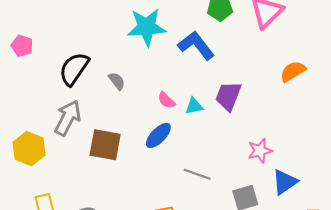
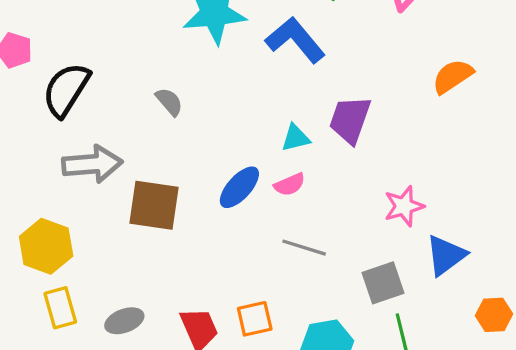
black semicircle: (74, 69) -> (66, 90), moved
pink semicircle: (166, 100) -> (290, 184), moved, turned -66
gray arrow: (68, 118) -> (92, 164), turned 60
yellow hexagon: (29, 149) -> (46, 246), moved

